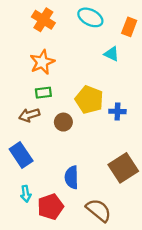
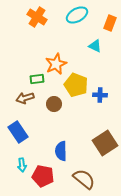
cyan ellipse: (90, 17) -> (77, 15), turned -55
orange star: (42, 62) -> (56, 64), moved
red pentagon: (50, 207) -> (43, 176), turned 30

